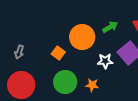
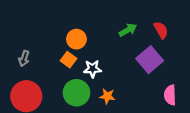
orange circle: (82, 37) -> (76, 39), moved, size x0.7
white star: (105, 61) -> (92, 69), moved

